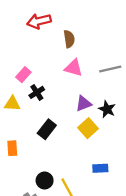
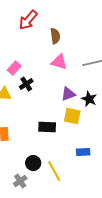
red arrow: (39, 21) -> (28, 20), turned -35
yellow square: (88, 128) -> (72, 116), turned -36
black rectangle: (47, 129) -> (47, 127), moved, turned 54

